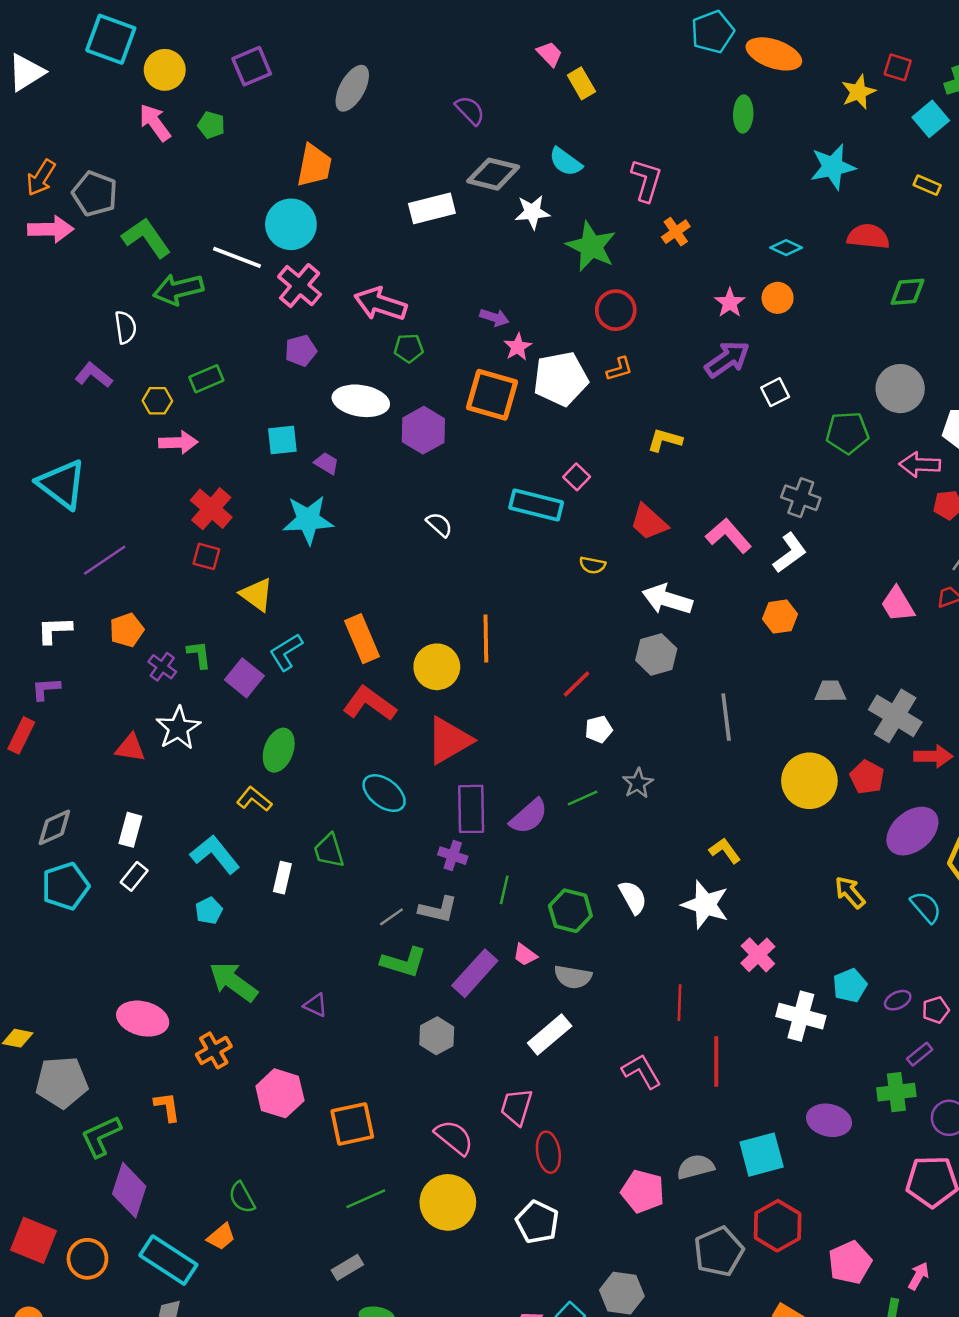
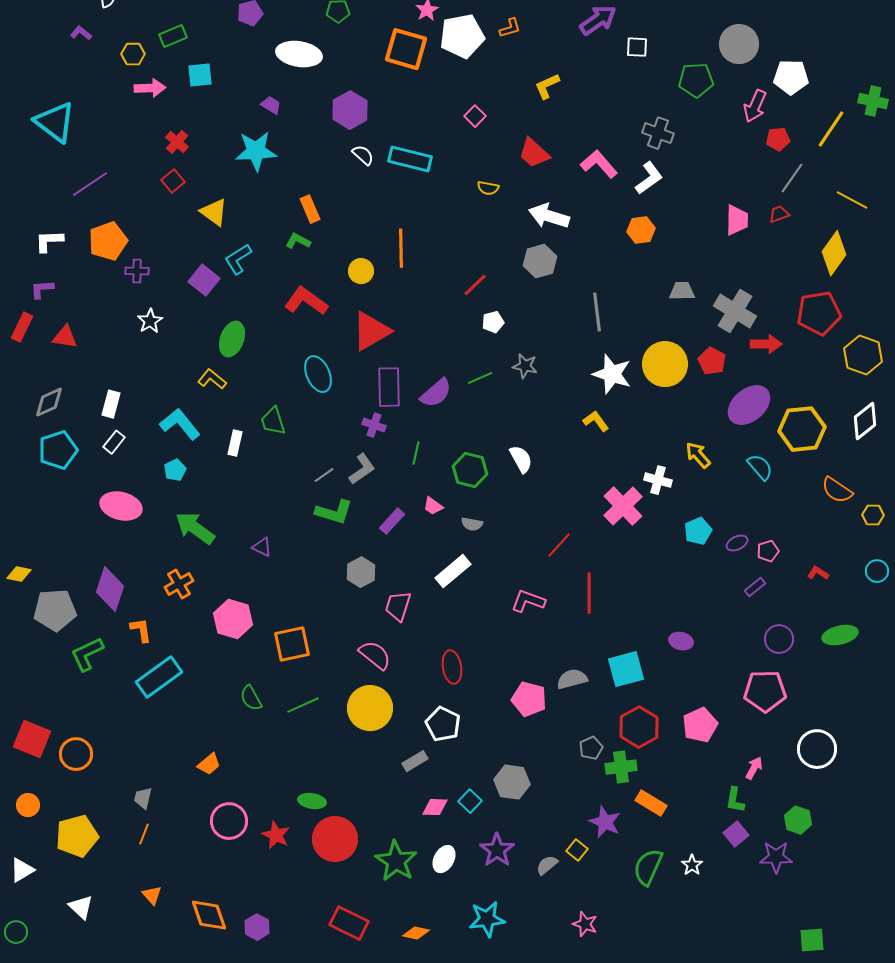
purple L-shape: (94, 375) -> (81, 33), size x0.7
white square: (775, 392) -> (637, 47), turned 30
purple hexagon: (423, 430) -> (350, 110), moved
cyan square: (282, 440) -> (200, 75), moved
yellow L-shape: (665, 440) -> (547, 86), turned -40
pink arrow: (920, 465) -> (755, 106), turned -68
cyan rectangle: (536, 505) -> (410, 159), moved
red cross: (211, 509) -> (177, 142), size x0.7
red square: (206, 556) -> (173, 181), turned 35
pink trapezoid: (898, 604) -> (737, 220), turned -148
orange pentagon: (127, 630) -> (108, 241), size x1.4
orange rectangle: (362, 639) -> (310, 209), moved, size x0.7
green L-shape: (199, 655) -> (298, 241), moved, turned -55
purple cross: (162, 667) -> (137, 271), turned -35
yellow circle: (437, 667) -> (361, 271), size x0.7
white star: (178, 728) -> (150, 321), size x0.7
red triangle: (130, 748) -> (65, 337), moved
gray star: (638, 783) -> (525, 366), turned -30
cyan ellipse: (384, 793) -> (318, 374), turned 30
white star: (705, 905) -> (612, 374), moved
gray L-shape: (438, 909) -> (362, 469), turned -48
pink cross: (758, 955) -> (623, 506), size x1.4
purple rectangle: (475, 973) -> (392, 521), size x0.7
gray semicircle: (573, 977) -> (472, 524), size x0.7
red line: (679, 1003) -> (559, 545), turned 40
white cross: (801, 1016) -> (658, 480), moved, size x0.7
pink ellipse: (143, 1019) -> (121, 506), moved
pink L-shape: (642, 1071) -> (528, 601), turned -40
green cross: (896, 1092) -> (621, 767), moved
pink trapezoid: (516, 1107) -> (398, 606), moved
purple ellipse: (829, 1120) -> (681, 641), size x0.7
purple diamond: (129, 1190) -> (110, 589), moved
green semicircle: (242, 1198) -> (251, 698), moved
orange trapezoid: (221, 1237) -> (209, 764), moved
gray pentagon: (719, 1251) -> (591, 748), size x0.6
cyan rectangle: (168, 1260) -> (159, 677), moved, turned -69
pink pentagon: (850, 1262) -> (700, 725), moved
gray rectangle: (347, 1267) -> (415, 761), moved

